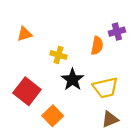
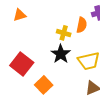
yellow cross: (58, 55) -> (64, 33), moved

